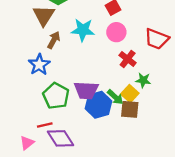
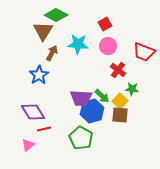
green pentagon: (56, 96) -> (81, 138), moved
green arrow: (115, 97) -> (102, 96), moved
purple diamond: (60, 138) -> (33, 112), moved

